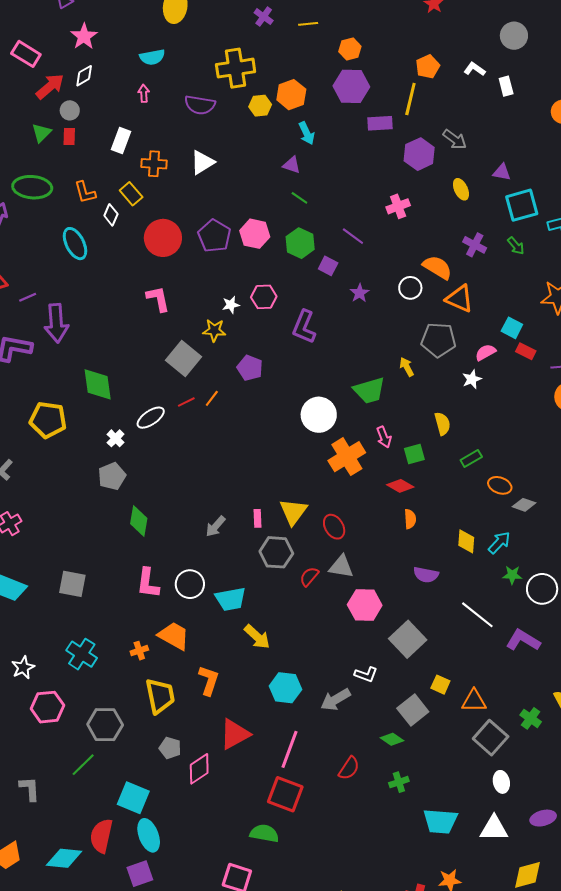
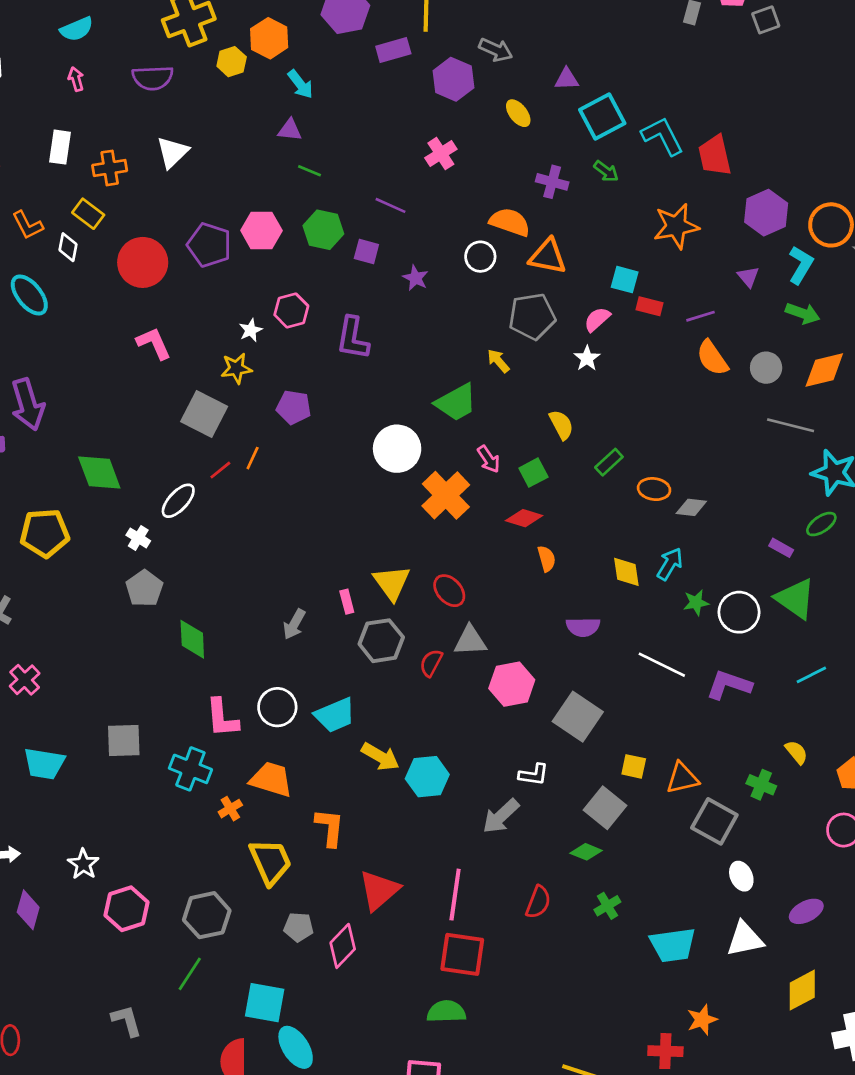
cyan cross: (82, 654) -> (190, 769), moved
cyan hexagon: (285, 688) -> (427, 777), moved

